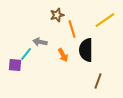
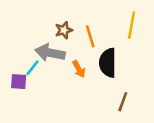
brown star: (57, 15) -> (64, 30), moved
yellow line: (105, 20) -> (132, 25), turned -45
gray arrow: (40, 42) -> (50, 53), size x1.6

